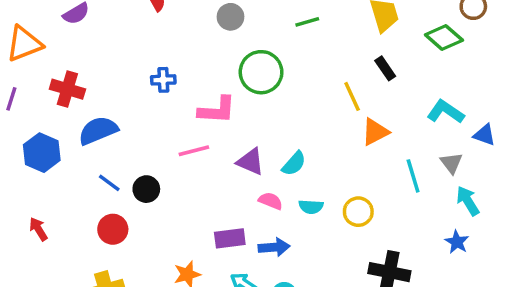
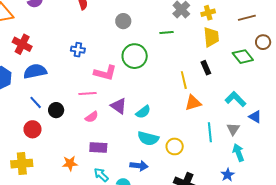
pink semicircle: (271, 201) -> (92, 117), moved, turned 112
cyan semicircle: (311, 207) -> (148, 138), size x1.5
blue arrow: (274, 247) -> (139, 166), moved

